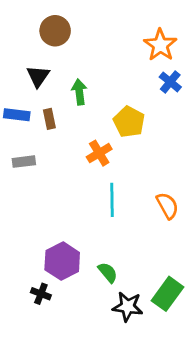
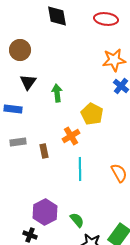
brown circle: (55, 31) -> (20, 50), moved
orange star: (160, 45) -> (114, 60), turned 30
brown rectangle: (49, 119) -> (44, 151), moved

